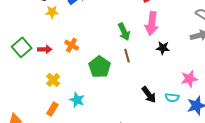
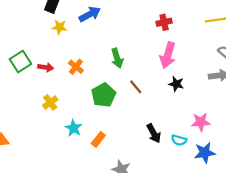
green arrow: (124, 32) -> (117, 58), moved
brown line: (127, 56) -> (136, 87), turned -32
orange rectangle: (52, 109) -> (98, 139), moved

